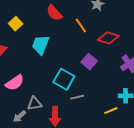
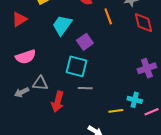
red diamond: (108, 38) -> (143, 23), moved, turned 45
purple square: (89, 62) -> (85, 42), moved
cyan square: (64, 79) -> (76, 66), turned -30

